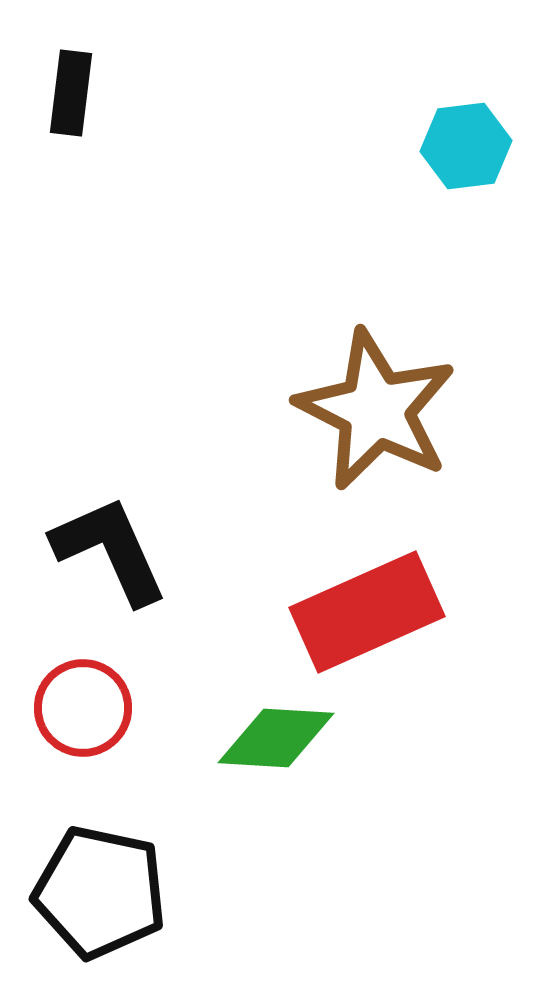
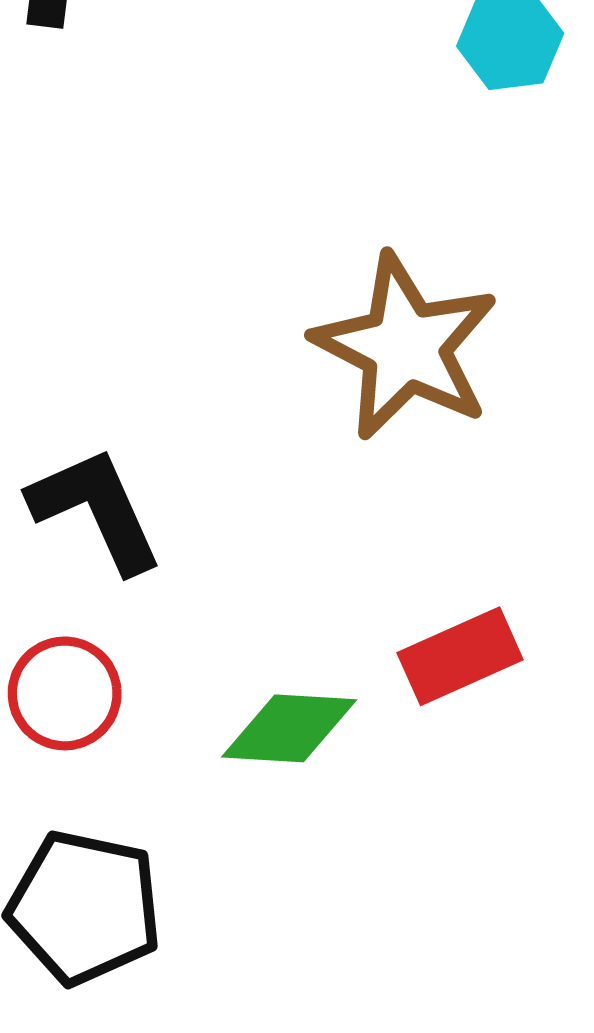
red rectangle: (367, 612) -> (460, 656), moved, size x0.7

